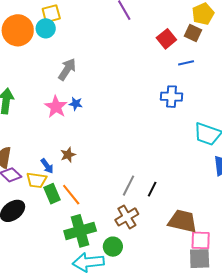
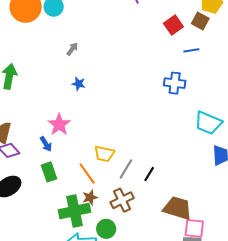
gray arrow: (67, 69) -> (72, 49), size x0.6
pink star: (56, 107) -> (59, 125), moved
brown star: (68, 155) -> (90, 197), moved
yellow trapezoid: (36, 180) -> (104, 154), moved
orange line: (71, 195) -> (87, 173), moved

